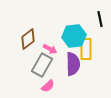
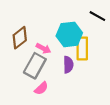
black line: (100, 19) -> (97, 16), turned -49
purple semicircle: (73, 64) -> (68, 65), size x0.7

